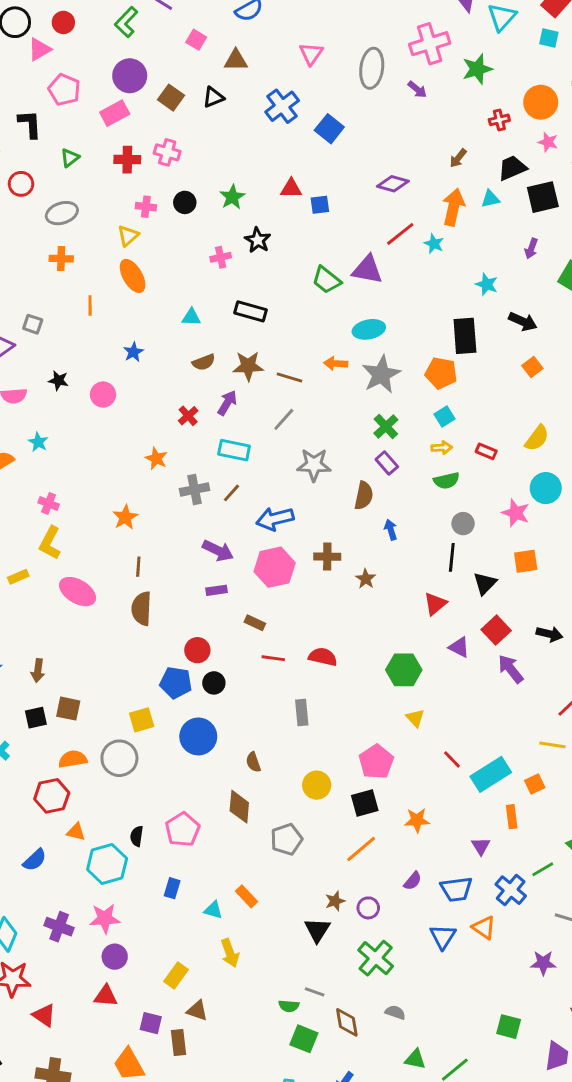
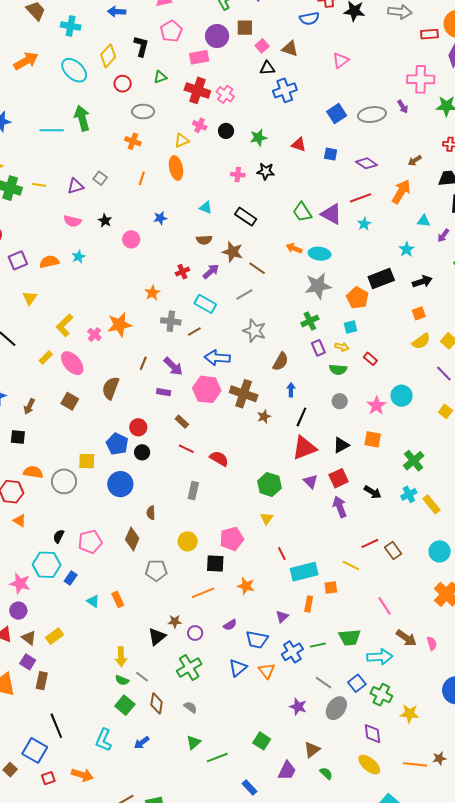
pink square: (196, 40) -> (262, 46), moved
gray ellipse: (372, 68) -> (372, 115), moved, turned 56
brown square: (171, 98) -> (245, 28), moved, turned 36
blue cross: (282, 106) -> (285, 90), moved
red cross: (127, 160) -> (197, 90), size x1.4
cyan triangle: (490, 199) -> (424, 221), moved
blue square: (320, 205) -> (331, 154), moved
black star: (258, 240) -> (266, 171), turned 30
cyan star: (434, 244) -> (364, 224), moved
black arrow: (523, 322) -> (422, 282), turned -60
black rectangle: (465, 336) -> (381, 278), turned 55
orange arrow: (336, 363) -> (294, 248), moved
yellow semicircle: (537, 438) -> (421, 341), moved
purple rectangle: (387, 463) -> (318, 348), moved
pink cross: (49, 503) -> (94, 335), moved
orange star: (125, 517) -> (119, 325), size x1.4
brown cross: (327, 557) -> (244, 394), size x1.5
black line: (452, 557) -> (301, 417), moved
brown line: (138, 567) -> (143, 363), moved
yellow rectangle: (18, 577) -> (46, 358), moved, turned -40
red triangle: (435, 604) -> (304, 448), size x1.5
brown square: (68, 709) -> (70, 401), moved
cyan hexagon: (107, 864) -> (47, 565), moved
yellow arrow: (230, 953) -> (121, 657), moved
brown triangle: (197, 1010) -> (29, 638), moved
green triangle: (415, 1059) -> (193, 742), turned 49

